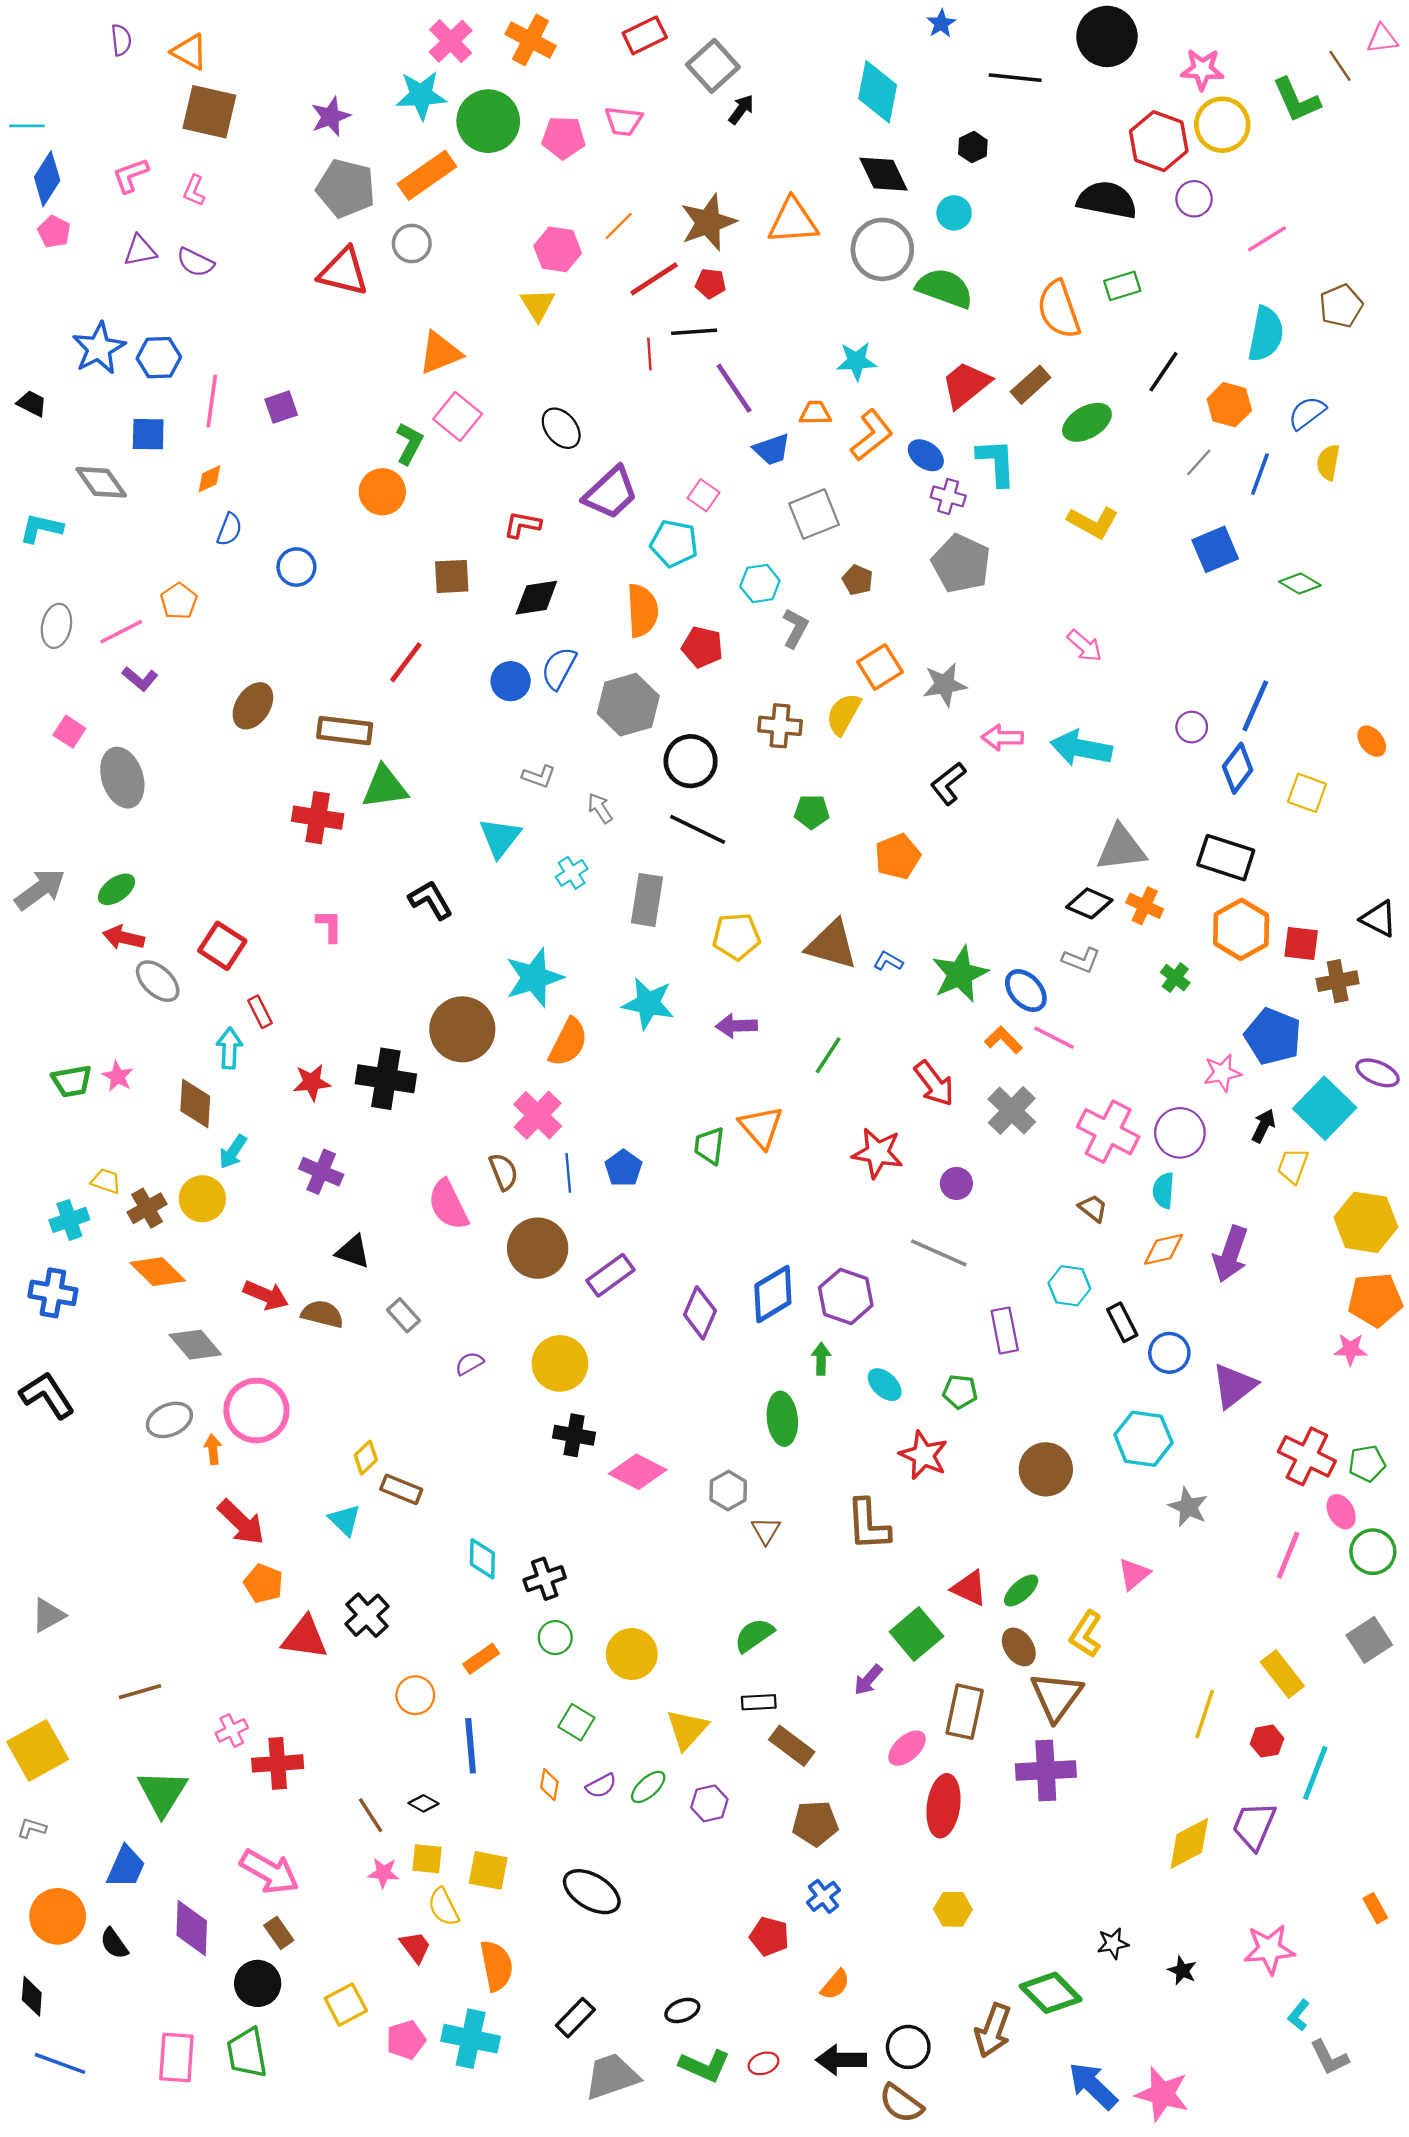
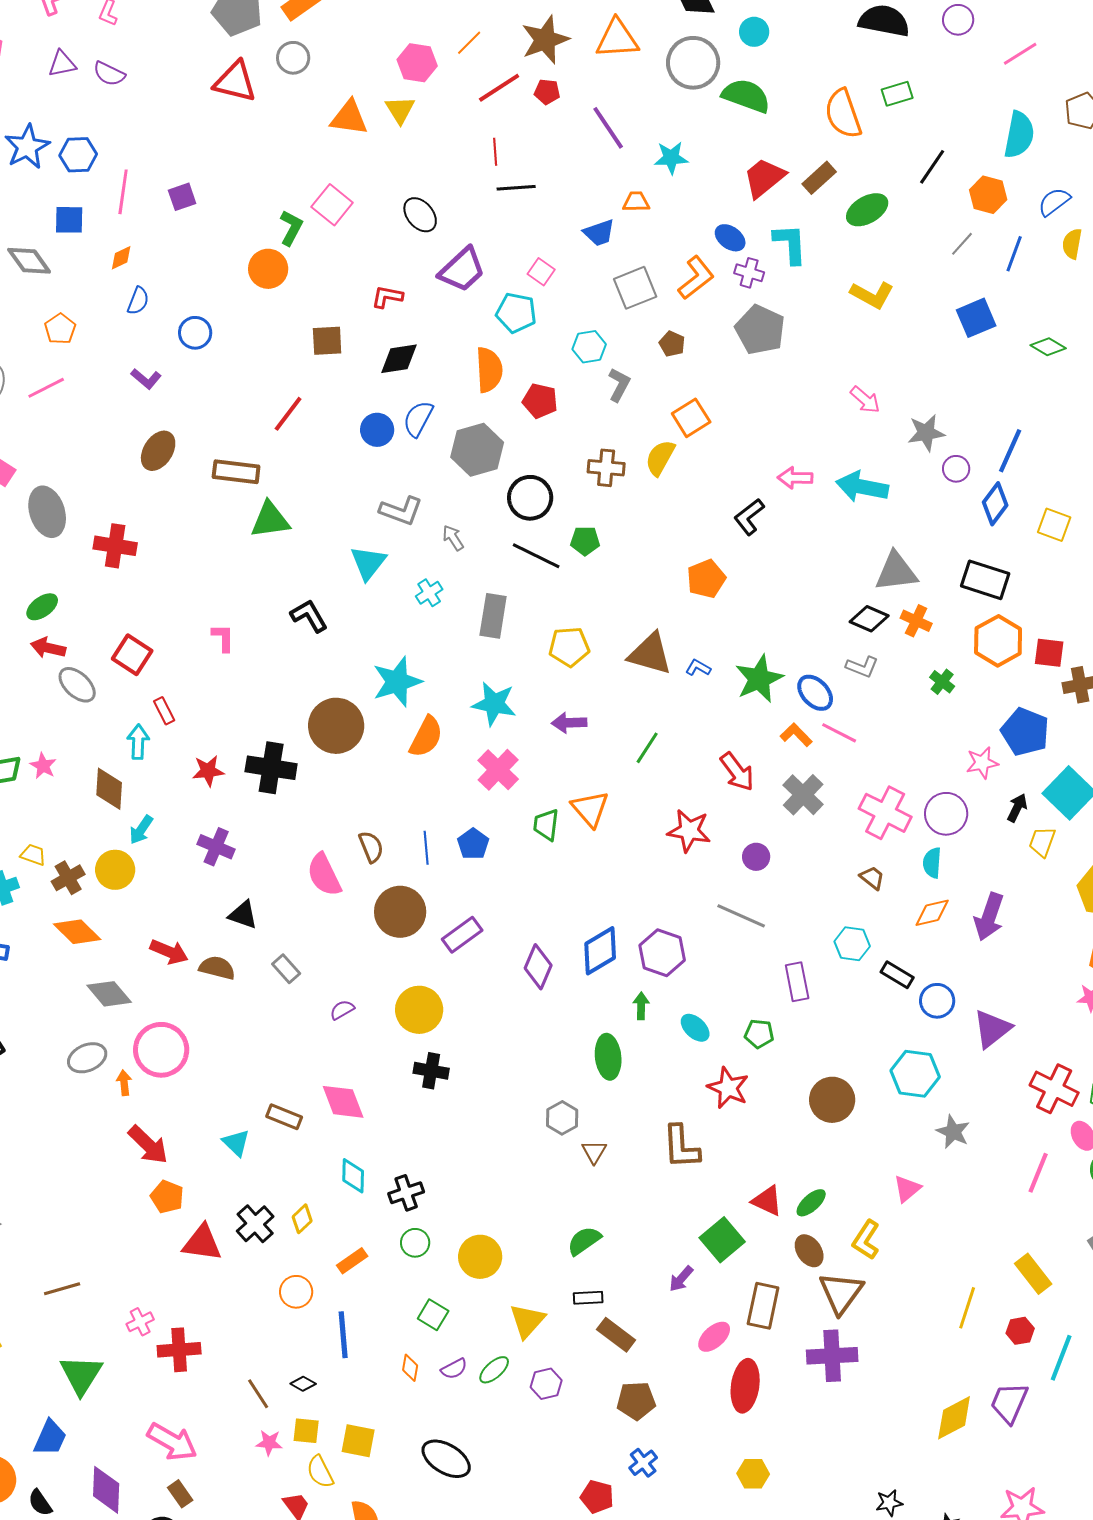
black line: (694, 332) -> (516, 188), moved
orange triangle: (440, 353) -> (349, 118), moved, turned 30
purple line: (734, 388) -> (608, 128), moved
orange L-shape: (872, 435) -> (696, 278), moved
orange pentagon: (179, 601) -> (60, 329), moved
purple L-shape: (140, 679) -> (146, 379), moved
gray star: (945, 685) -> (926, 433), moved
gray L-shape: (539, 776) -> (401, 511), size x1.5
green pentagon: (812, 812) -> (585, 541), moved
red cross: (318, 818) -> (115, 546), moved
pink cross: (538, 1115) -> (498, 770), moved
black rectangle: (1122, 1322) -> (897, 975), turned -32
yellow diamond: (366, 1458) -> (302, 1219), moved
pink diamond: (638, 1472) -> (343, 1102), moved, turned 42

